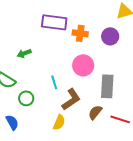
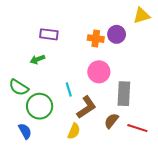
purple rectangle: (54, 22) -> (49, 34), moved, size x0.7
purple circle: (110, 36) -> (117, 34), moved
green circle: (26, 98) -> (40, 106), size x1.6

